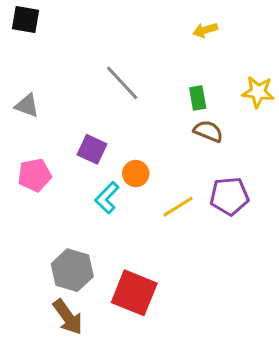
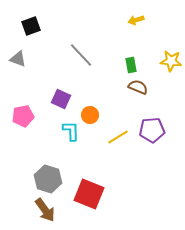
black square: (25, 19) -> (31, 26), moved, turned -30
gray triangle: (27, 106) -> (18, 59), moved
cyan L-shape: (107, 198) -> (71, 131), turned 135

